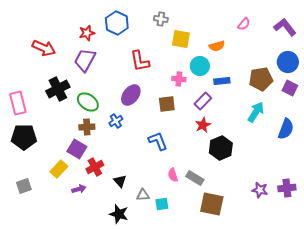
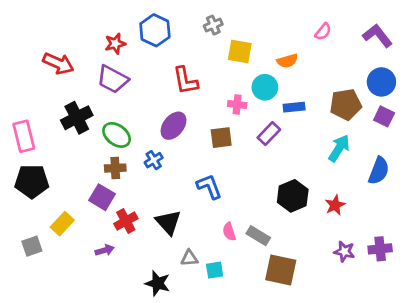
gray cross: (161, 19) -> (213, 25), turned -32
purple trapezoid: (85, 60) -> (113, 79), turned -90
red star: (203, 125) -> (335, 205), moved
yellow rectangle: (59, 169) -> (62, 224), moved
black triangle: (120, 181) -> (168, 222), moved, size x1.5

